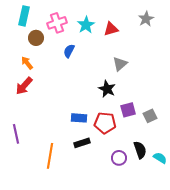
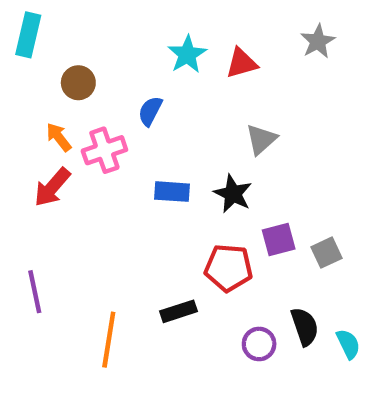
cyan rectangle: (24, 16) -> (28, 35), moved
pink cross: (57, 23) -> (104, 150), moved
blue rectangle: (79, 118) -> (172, 192), moved
cyan semicircle: (160, 158) -> (348, 344), turned 32

